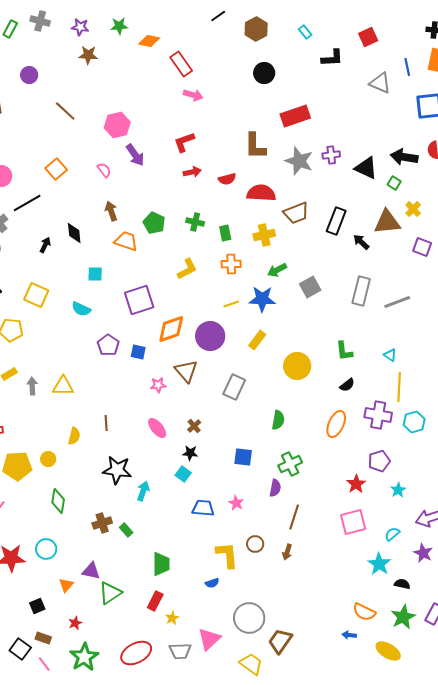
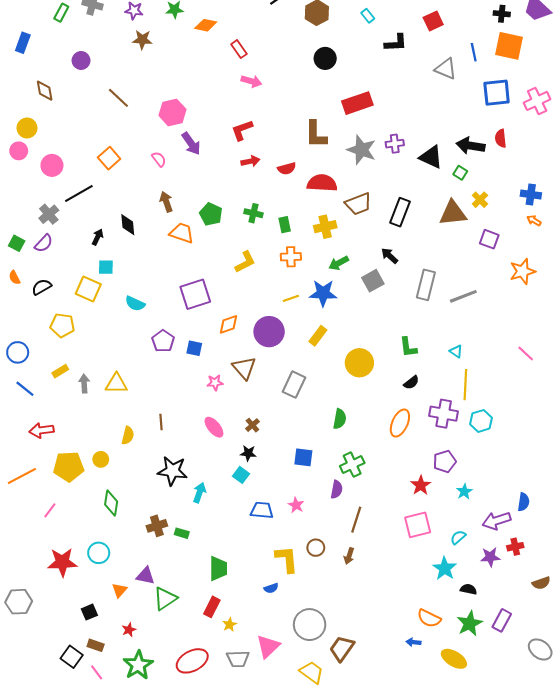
red rectangle: (181, 64) -> (239, 49), size x0.7
black arrow: (361, 242) -> (390, 256), moved
cyan square: (95, 274) -> (106, 267), moved
orange diamond: (171, 329) -> (229, 324), size x0.7
green rectangle: (126, 530) -> (182, 533), turned -32
purple star: (423, 553) -> (490, 557), turned -30

